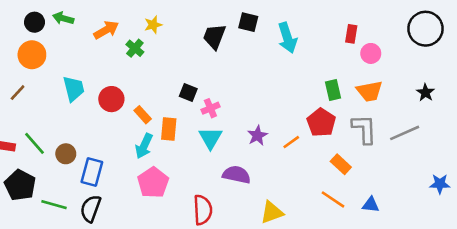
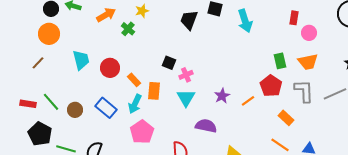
blue rectangle: (92, 172) -> (106, 108), moved, turned -65

